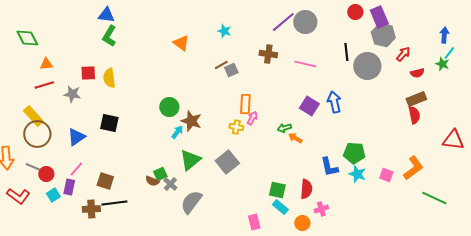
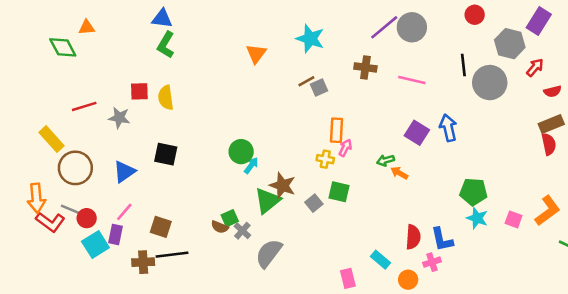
purple rectangle: (379, 17) -> (539, 21), moved, turned 55
cyan star: (224, 31) -> (310, 39), size x1.6
orange triangle: (181, 43) -> (256, 54), turned 30
orange triangle: (46, 64) -> (87, 27), moved
green circle: (169, 107) -> (241, 152), moved
yellow rectangle: (33, 116) -> (51, 139), moved
brown star: (191, 121) -> (283, 185), moved
gray square: (227, 162) -> (314, 203), size x0.6
blue L-shape: (329, 167) -> (442, 239), moved
green square: (277, 190) -> (339, 192), moved
cyan square: (53, 195) -> (95, 245), size x1.5
red L-shape: (18, 196) -> (50, 222), moved

